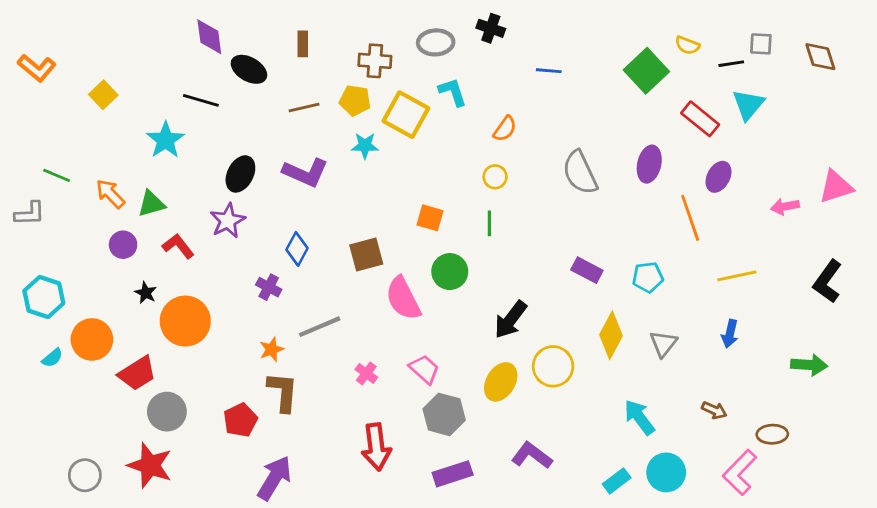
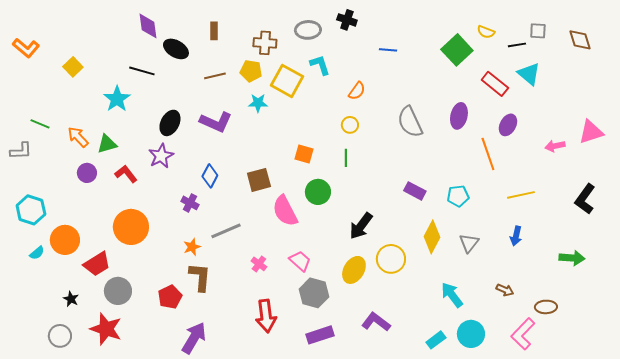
cyan triangle: (748, 105) -> (529, 74), turned -30
black star: (146, 293) -> (71, 299), moved

